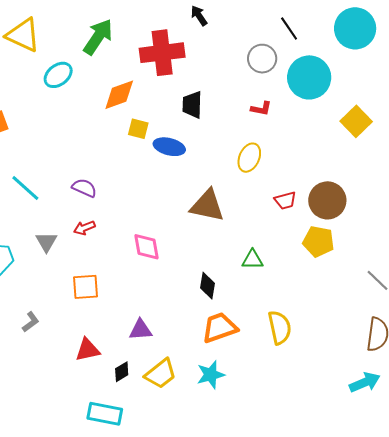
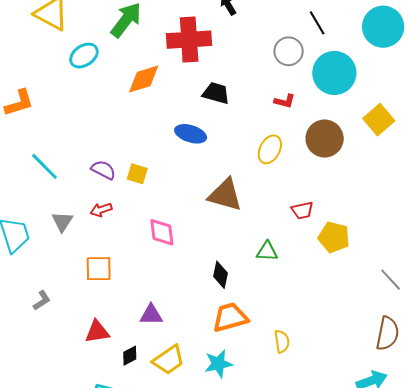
black trapezoid: (192, 105) -> (216, 93), turned 100
yellow square: (138, 129) -> (137, 174), moved
brown circle: (327, 200) -> (325, 139), moved
red trapezoid: (285, 201) -> (302, 210), moved
yellow semicircle: (280, 328) -> (282, 341), moved, size x0.7

